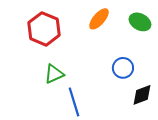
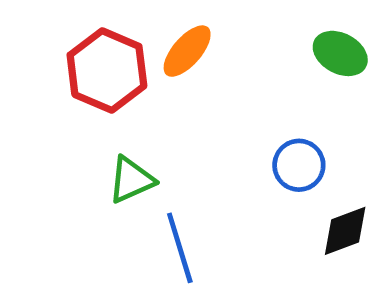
orange ellipse: (99, 19) -> (187, 51), moved

